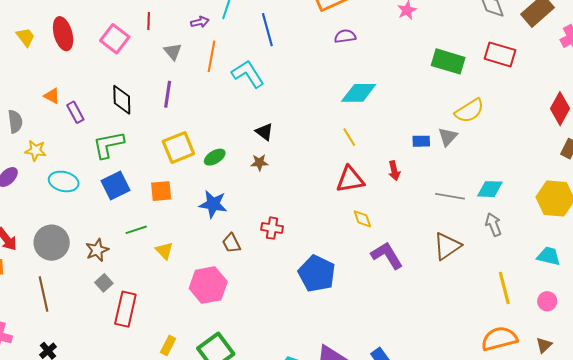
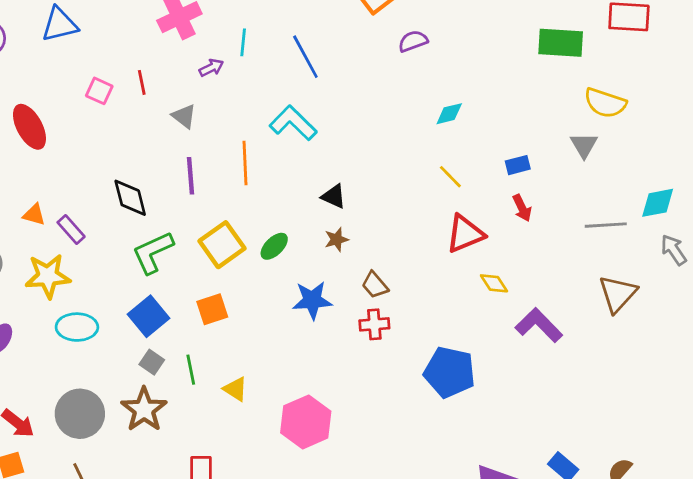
pink square: (115, 39) -> (99, 91), moved, size x0.7
orange line: (212, 56) -> (245, 163), moved
cyan diamond: (359, 93) -> (449, 114), size x0.6
yellow semicircle: (469, 111) -> (605, 103), turned 64
blue rectangle: (421, 141) -> (518, 165), moved
green L-shape: (108, 145) -> (153, 252), moved
yellow star: (35, 151) -> (48, 276), moved, size x1.5
blue star: (213, 204) -> (312, 300), moved
green line: (136, 230) -> (191, 370), turned -70
brown trapezoid: (231, 243) -> (375, 285), moved
brown star: (97, 250) -> (144, 410), size x1.4
gray square: (104, 283) -> (152, 362), moved

